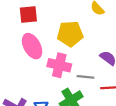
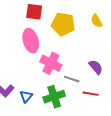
yellow pentagon: (70, 34) -> (63, 24), moved

